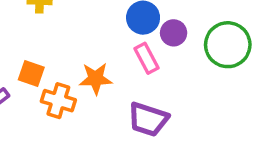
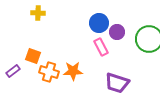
orange star: (96, 79) -> (73, 71), moved
purple trapezoid: (148, 119) -> (117, 83), moved

